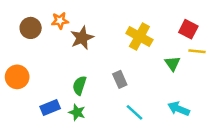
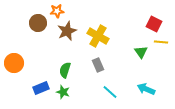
orange star: (60, 21) -> (57, 11), moved
brown circle: (31, 28) -> (38, 23), moved
yellow cross: (139, 37) -> (98, 36), moved

